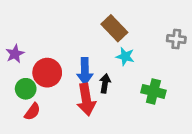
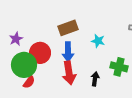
brown rectangle: (114, 28) -> (68, 28), moved, turned -66
black arrow: (105, 83) -> (95, 79), moved
green circle: (26, 89) -> (24, 65), size x1.6

